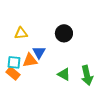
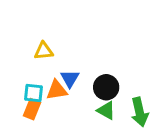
black circle: (64, 33) -> (106, 87), moved
orange rectangle: (13, 73) -> (32, 109), turned 72

